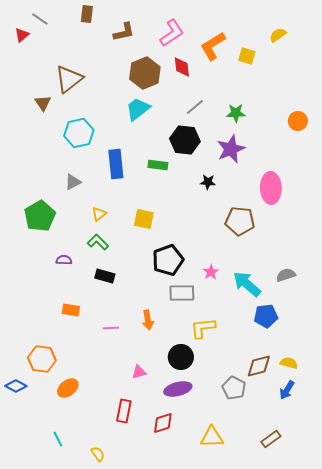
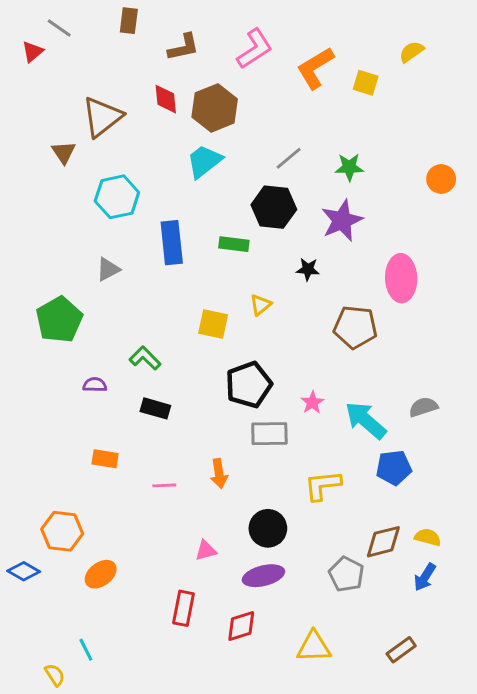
red diamond: (182, 67) -> (166, 99), moved
yellow triangle: (99, 214) -> (261, 305), moved
yellow L-shape: (203, 328) -> (323, 485), moved
yellow semicircle: (98, 454) -> (55, 675), moved

